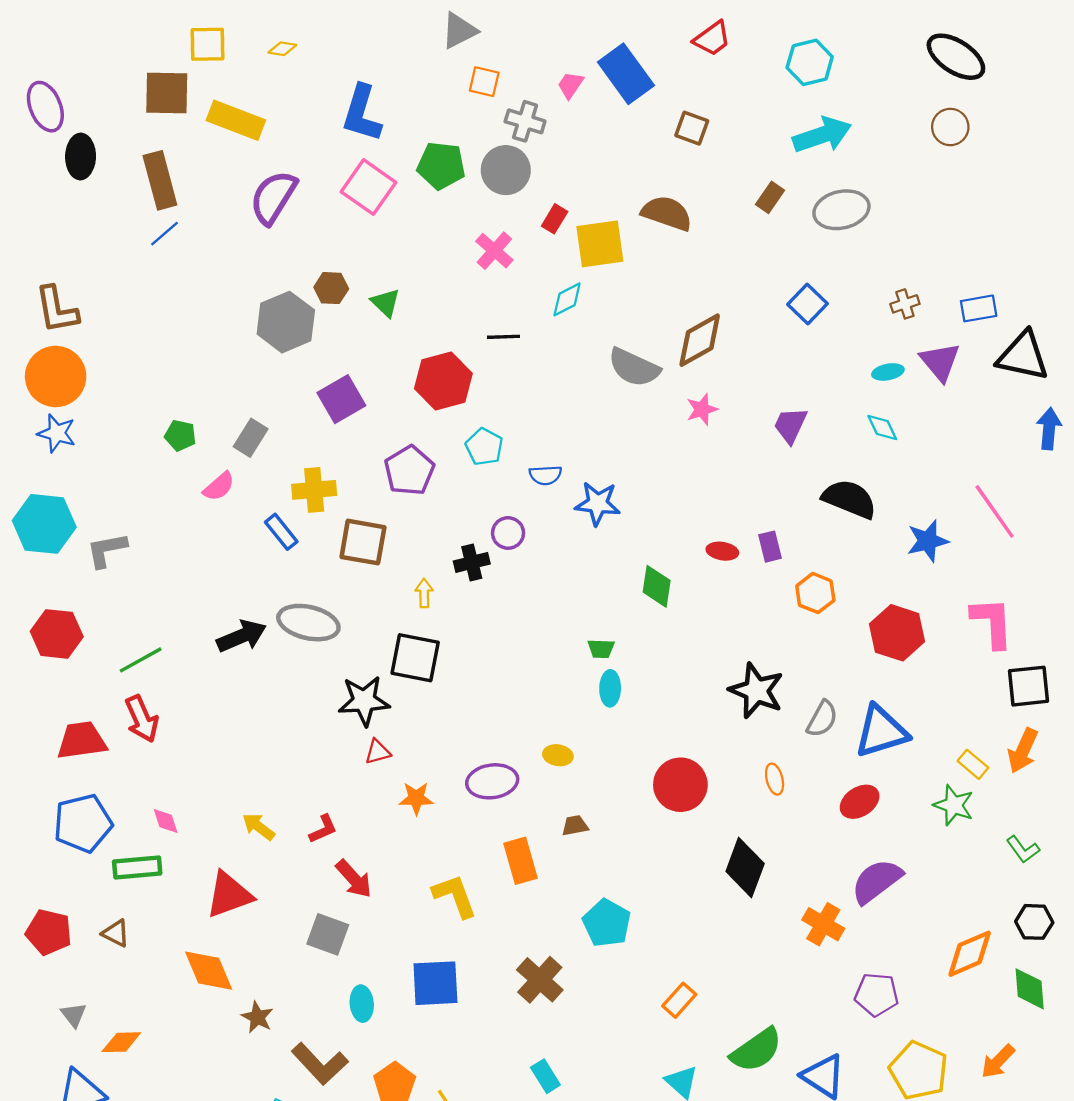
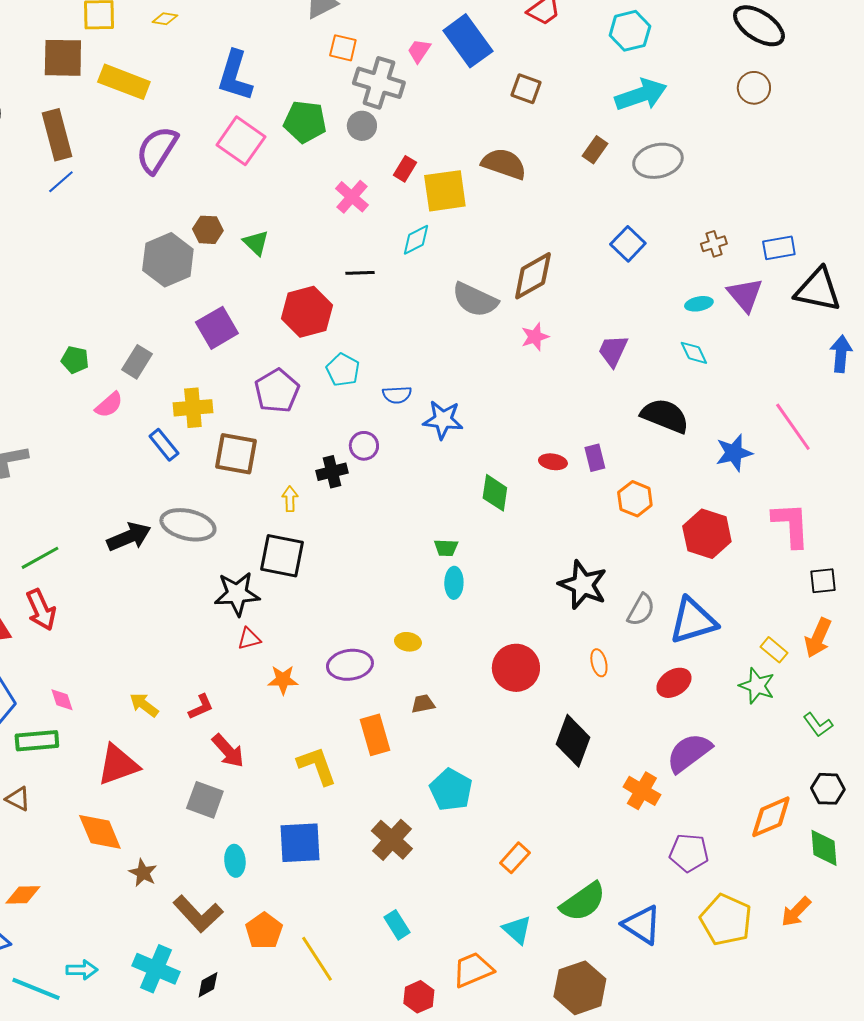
gray cross: (525, 121) -> (379, 83), size x1.4
gray circle: (506, 170) -> (362, 126), size x0.7
black square: (1029, 686) -> (823, 581), size x0.7

